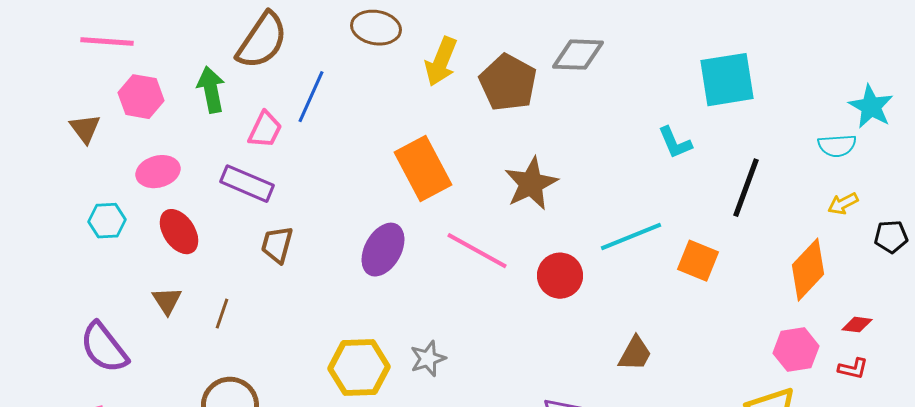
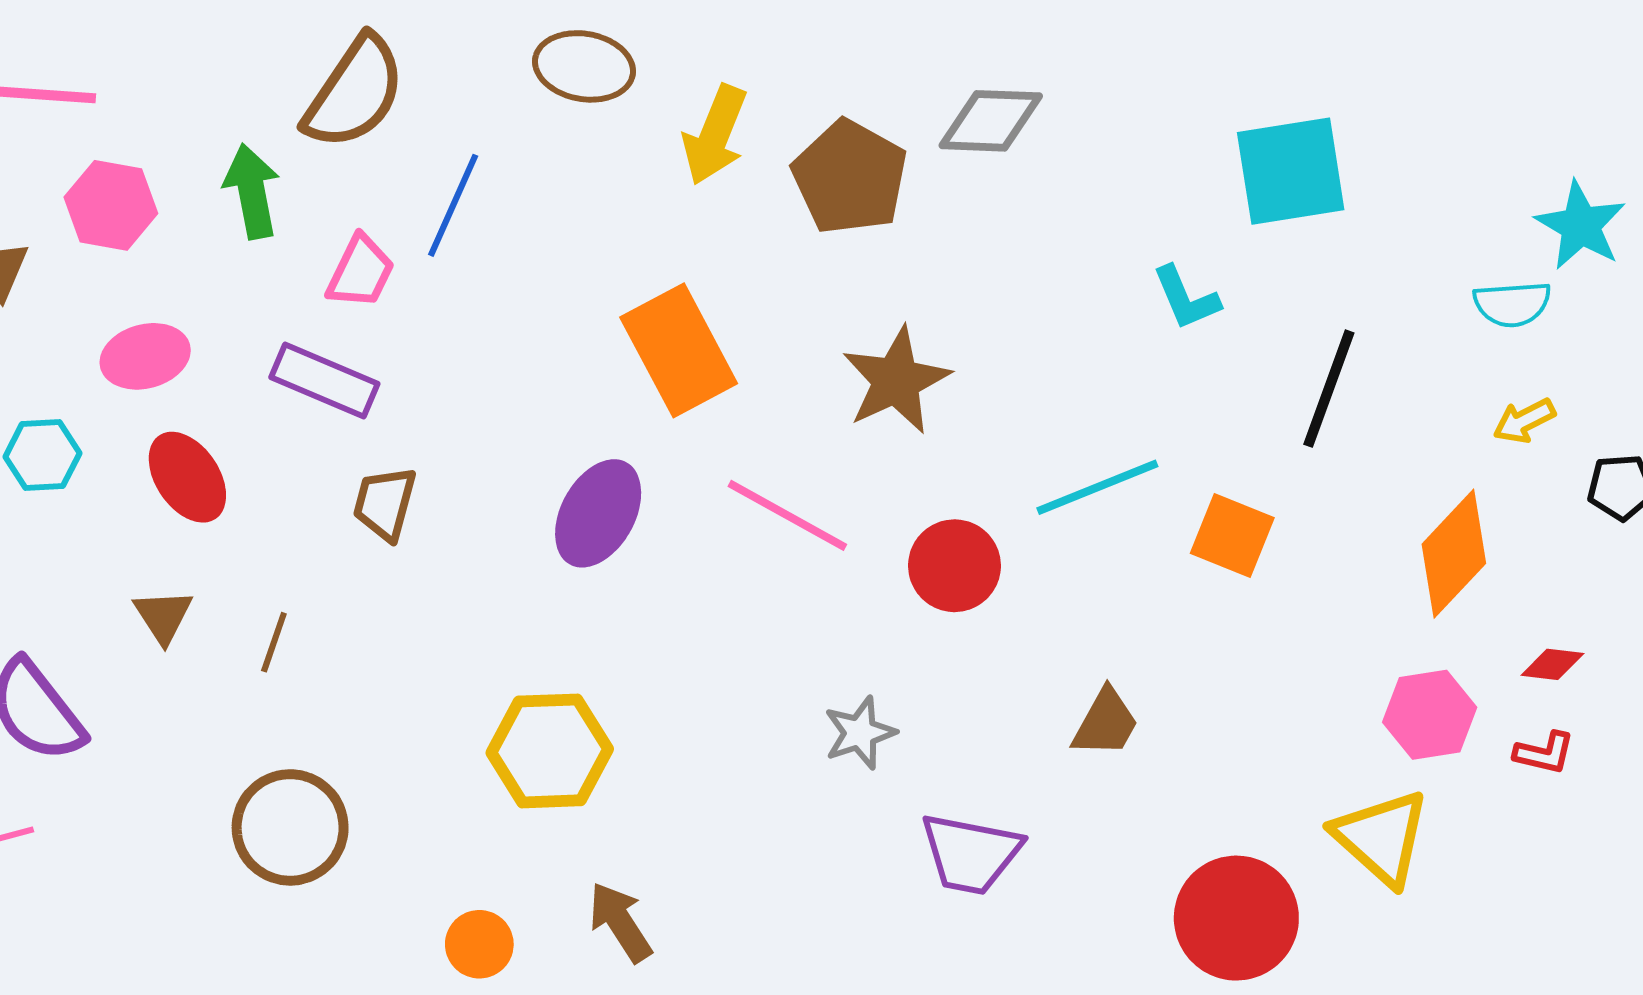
gray star: (428, 359) -> (860, 733), moved

